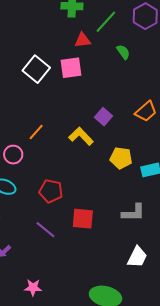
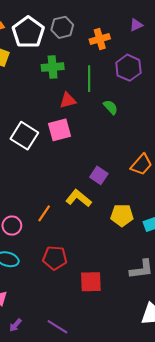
green line: (106, 22) -> (89, 79), turned -35
orange line: (36, 132) -> (44, 213), moved
purple line: (45, 230) -> (57, 327), moved

